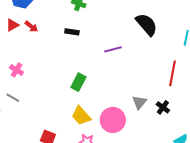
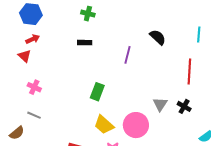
red triangle: (12, 25) -> (25, 56), moved, turned -40
black semicircle: (147, 25) -> (158, 37), moved, size x0.7
red arrow: (31, 27) -> (33, 39), moved, turned -56
purple line: (113, 49) -> (128, 55), turned -54

